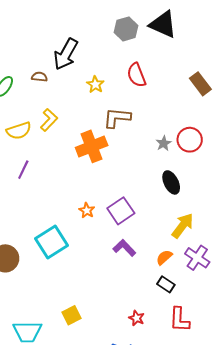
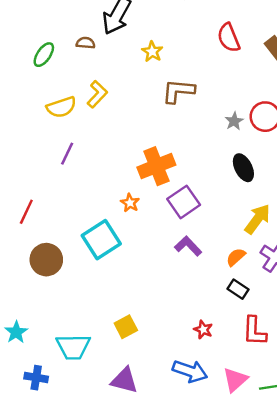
red semicircle: (136, 75) -> (229, 38), moved
orange cross: (92, 146) -> (156, 166), moved
orange star: (87, 210) -> (130, 203), moved

